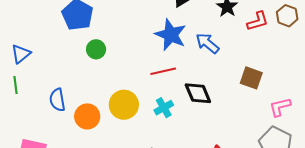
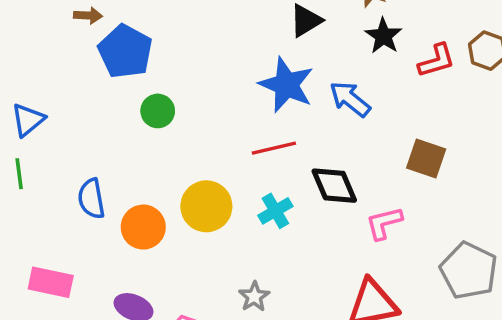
pink L-shape: (280, 107) -> (384, 223), moved

